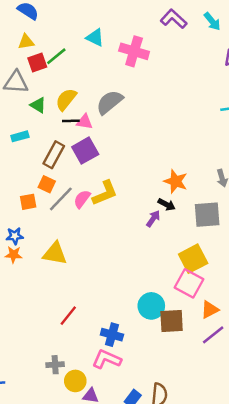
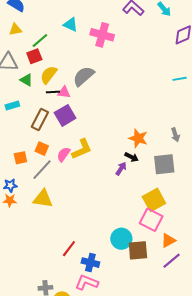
red square: (37, 63) -> (34, 56), moved
orange square: (47, 184) -> (42, 149), moved
gray line: (61, 199) -> (42, 170), moved
red line: (68, 316) -> (69, 249), moved

